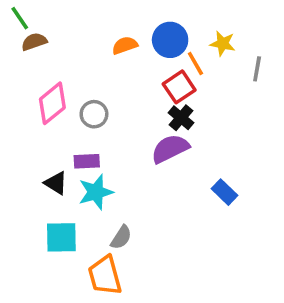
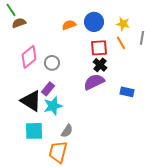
orange line: (195, 63) -> (121, 43), moved
red square: (179, 87) -> (99, 48), turned 30
purple rectangle: (87, 161) -> (48, 89), turned -48
black triangle: (56, 183) -> (31, 101), size x1.6
blue rectangle: (224, 192) -> (127, 92), moved, turned -32
orange trapezoid: (105, 275) -> (58, 152), turned 30

